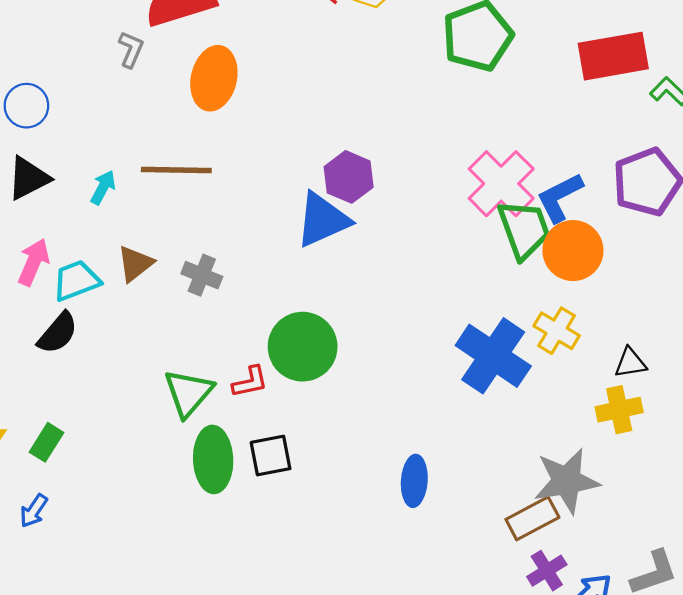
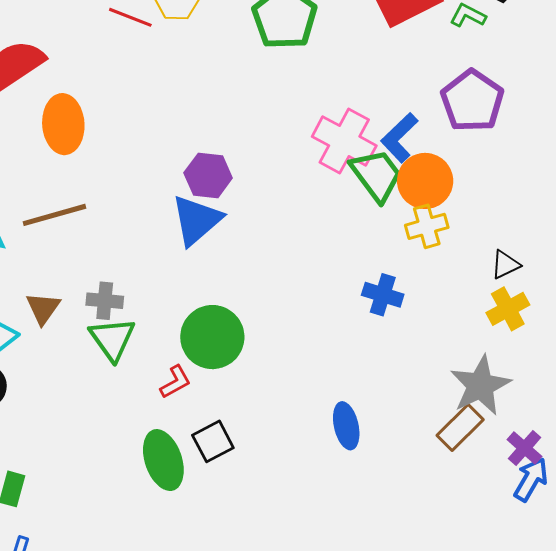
yellow cross: (557, 331) -> (427, 226), moved, turned -30
blue cross: (493, 356) -> (383, 295), size x0.6
green triangle: (188, 393) -> (112, 339), moved
purple cross: (547, 571) -> (525, 448), moved

